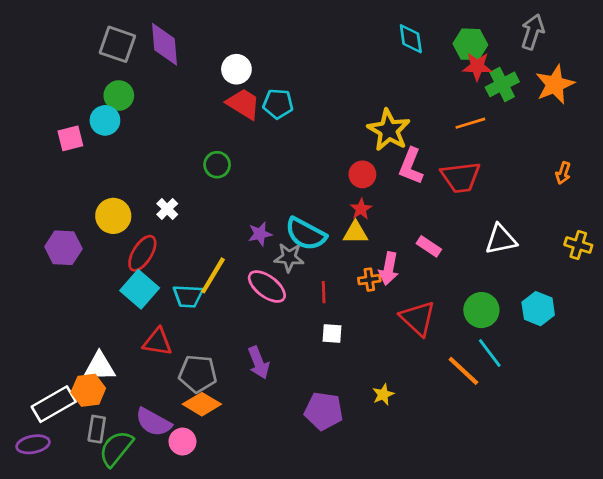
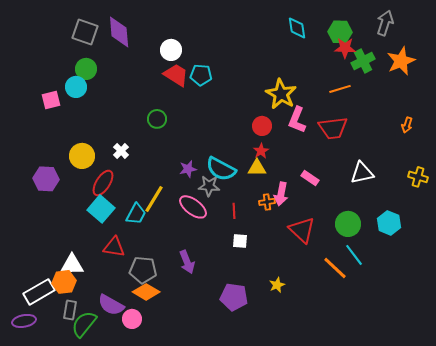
cyan trapezoid: (188, 296) -> (136, 214), turned -65

